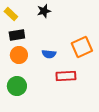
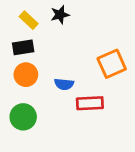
yellow rectangle: (11, 14) -> (29, 20), moved
blue semicircle: (49, 54) -> (64, 84), moved

